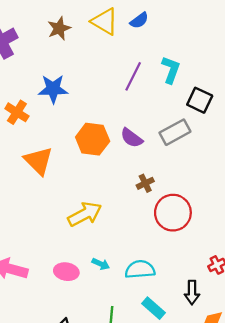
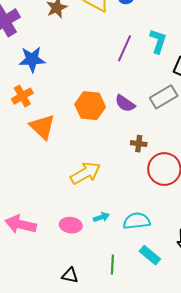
blue star: (53, 89) -> (32, 59), moved
orange cross: (17, 112) -> (22, 96), moved, turned 30
brown cross: (145, 183) -> (139, 144), turned 35
cyan arrow: (101, 264) -> (101, 217), turned -42

